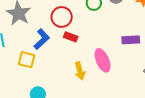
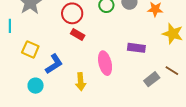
blue L-shape: (42, 39) -> (54, 64), moved
yellow arrow: (80, 71) -> (81, 82), moved

